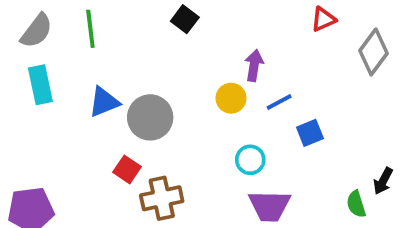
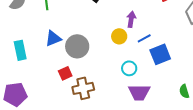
cyan rectangle: (40, 85) -> (20, 50), moved
blue square: (310, 133) -> (160, 54), size x1.5
red square: (127, 169) -> (65, 73), turned 32

